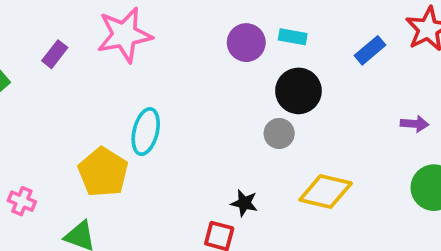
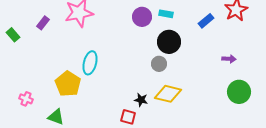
yellow diamond: (326, 191) -> (168, 94), moved

